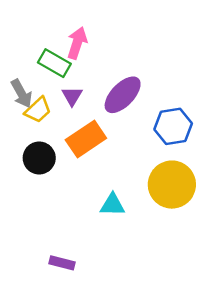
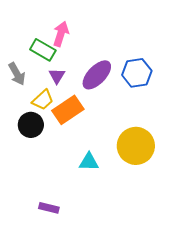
yellow trapezoid: (38, 110) -> (43, 100), moved
blue hexagon: (173, 126) -> (137, 73), moved

